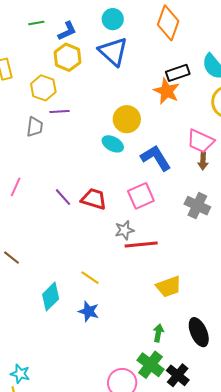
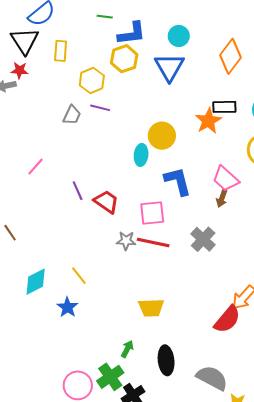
blue L-shape: (67, 31) -> (132, 33), size x1.4
cyan ellipse: (113, 144) -> (141, 155), turned 50
red line: (141, 245) -> (153, 242), moved

